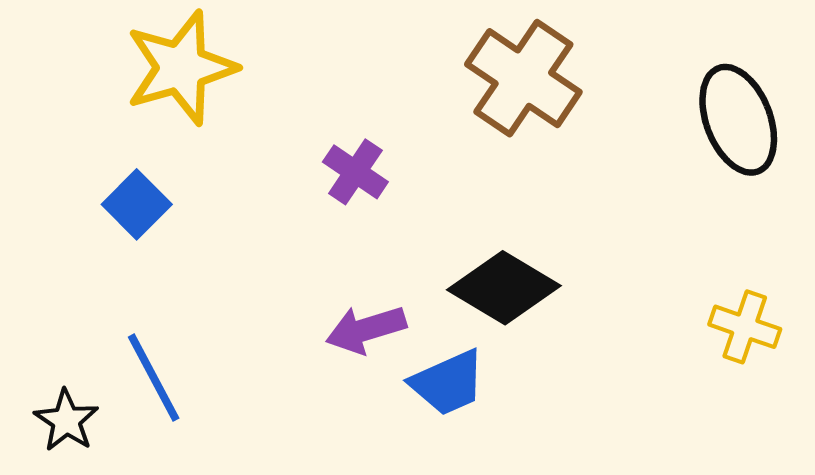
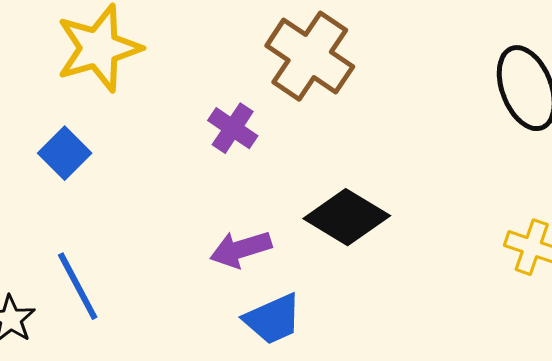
brown cross: (523, 78) -> (310, 56), moved
blue trapezoid: (448, 383) -> (273, 319), moved

